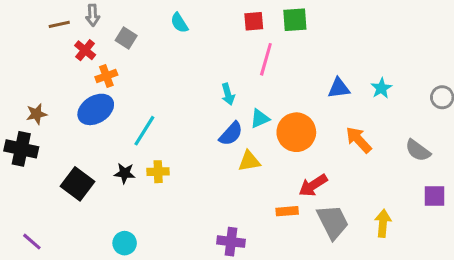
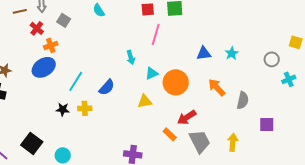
blue semicircle: (231, 134) -> (107, 87), moved
gray semicircle: (418, 150) -> (243, 100), moved, turned -114
black square: (77, 184) -> (32, 143), moved
orange rectangle: (287, 211) -> (170, 134), turned 48

